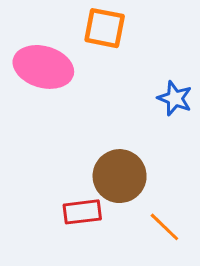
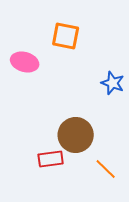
pink ellipse: (43, 67) -> (25, 62), size x0.7

